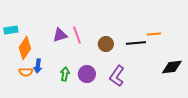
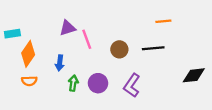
orange line: (154, 34) -> (163, 21), moved
purple triangle: (60, 35) -> (68, 28), moved
blue arrow: (38, 66) -> (60, 63), moved

